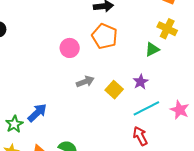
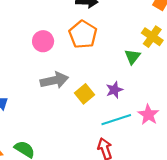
green triangle: (152, 49) -> (133, 57), turned -35
gray arrow: (85, 82) -> (54, 80), size x1.4
pink star: (180, 110) -> (148, 115), moved

